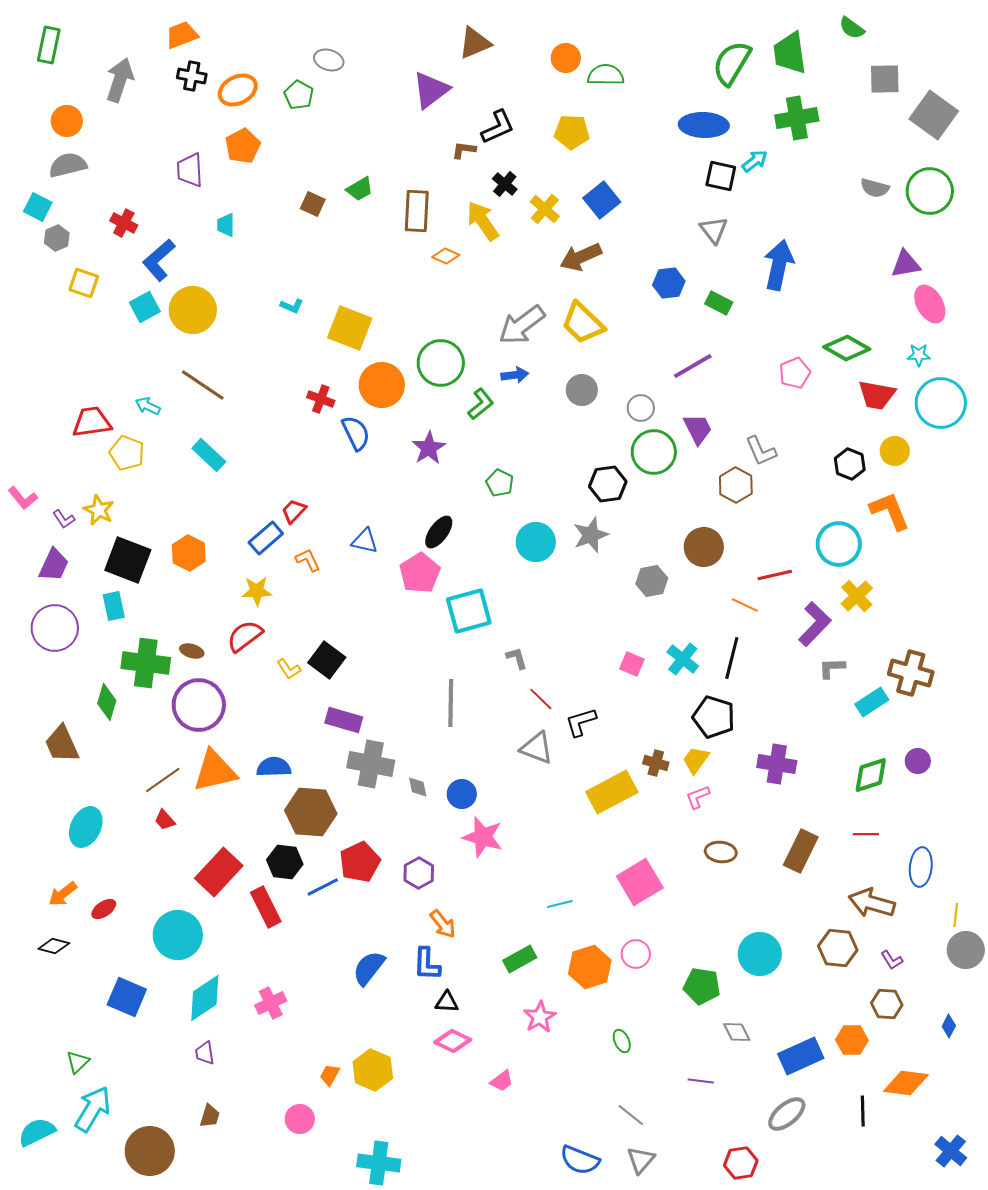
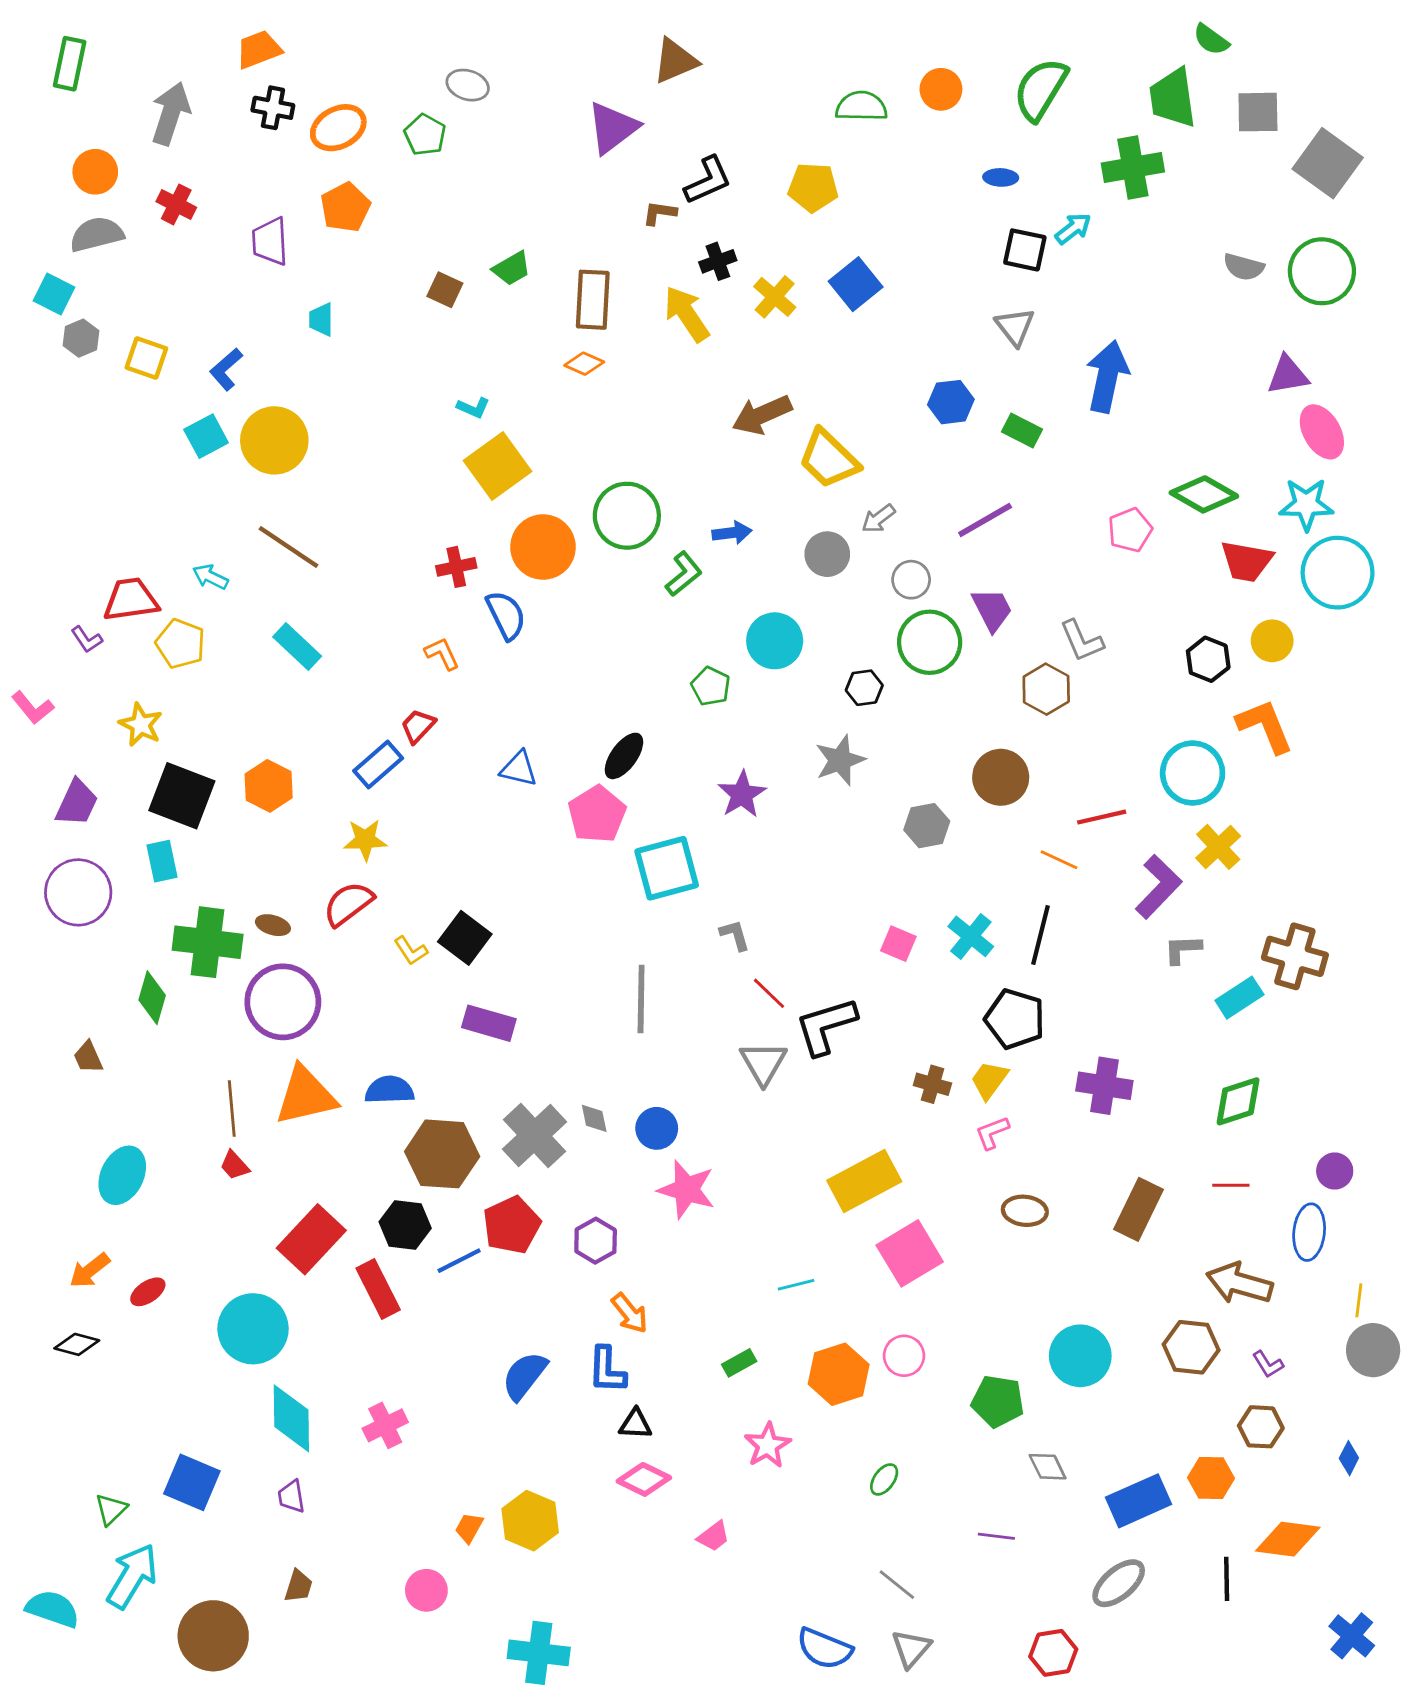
green trapezoid: (790, 53) -> (1173, 98), moved
orange circle: (566, 58) -> (941, 89), moved
blue ellipse: (704, 125) -> (1001, 177), size x0.5
black cross: (505, 184) -> (718, 261), turned 30
red cross: (124, 223) -> (176, 204), moved
orange diamond: (446, 256) -> (584, 364), moved
brown arrow: (581, 257) -> (762, 415), moved
blue L-shape: (159, 260) -> (226, 369), size x0.7
yellow square: (84, 283) -> (146, 358), moved
cyan L-shape: (292, 306) -> (473, 408), moved
gray arrow: (522, 325) -> (878, 519), moved, size x0.5
yellow square: (350, 328) -> (497, 466), turned 33
cyan star: (919, 355) -> (1306, 504), size x1.6
red cross: (321, 399) -> (456, 567), turned -32
purple star: (429, 448) -> (742, 794), moved
black hexagon: (608, 484) -> (864, 688), size x0.7
purple L-shape: (64, 519) -> (87, 639), moved
cyan circle: (536, 542) -> (775, 641), moved
orange L-shape: (308, 560) -> (442, 654), moved
black L-shape: (581, 722) -> (826, 1026), size x1.4
brown trapezoid: (62, 744) -> (88, 1057), size x0.6
gray triangle: (537, 748) -> (763, 1063), turned 39
purple circle: (918, 761) -> (1335, 1171), moved
gray cross: (371, 764) -> (534, 1135), moved, turned 36
brown line: (163, 780) -> (232, 1108), turned -60
yellow rectangle: (612, 792) -> (864, 1181), moved
green rectangle: (520, 959) -> (739, 1363), size x0.7
blue square: (127, 997) -> (192, 1482), moved
cyan diamond: (205, 998) -> (291, 1418), turned -57
green ellipse: (622, 1041) -> (884, 1479), turned 60
cyan semicircle: (37, 1132) -> (53, 1609), turned 45

